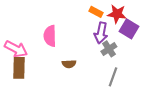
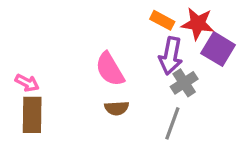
pink semicircle: (50, 36) -> (110, 69), moved, turned -30
pink arrow: (16, 49) -> (27, 83), size x0.6
gray line: (113, 77) -> (172, 123), moved

